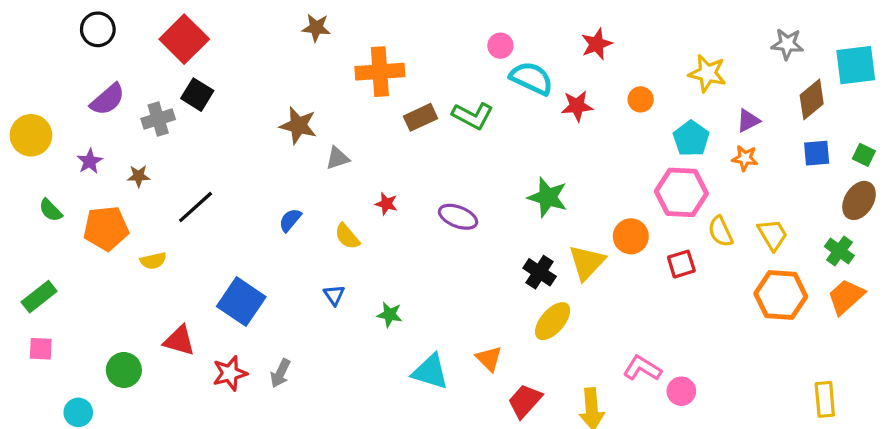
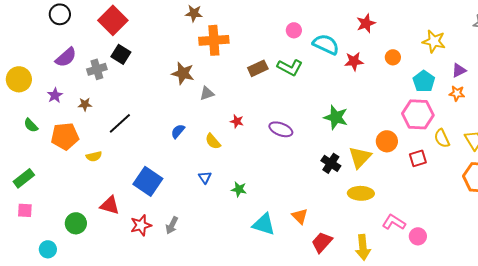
pink circle: (500, 46) -> (294, 30), moved
orange cross: (380, 72) -> (214, 40), moved
yellow ellipse: (553, 321) -> (361, 193), moved, turned 50

